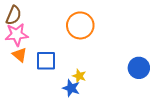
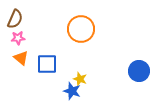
pink star: (17, 35) -> (18, 38), size x0.6

